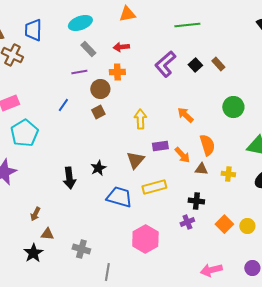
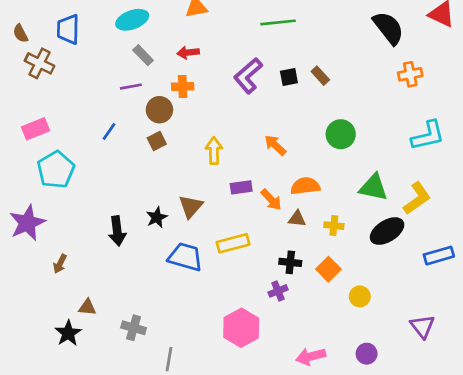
black square: (195, 65) -> (289, 77), turned 32
orange semicircle: (207, 145) -> (305, 186), turned -80
brown triangle: (135, 160) -> (191, 206), moved
brown arrow: (35, 214) -> (60, 264), moved
orange square: (224, 224) -> (328, 269), moved
pink hexagon: (145, 239) -> (241, 328), moved

